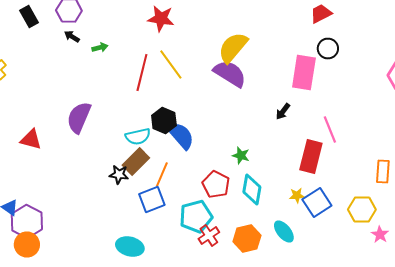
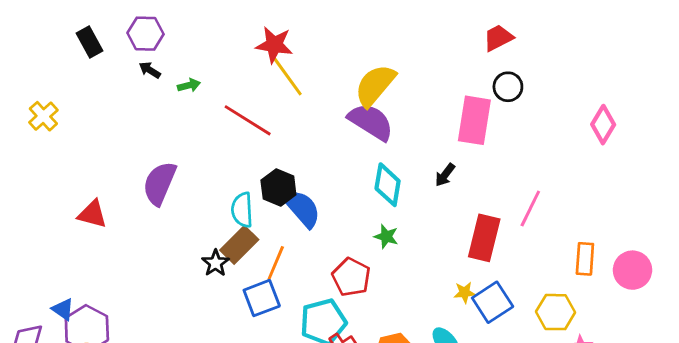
yellow line: (171, 64) -> (287, 76), moved
red line: (142, 72) -> (248, 120), turned -72
pink line: (330, 130) -> (530, 208), moved, turned 48
cyan semicircle: (138, 136) -> (242, 210), turned 100
black star: (119, 174) -> (215, 263), turned 30
cyan diamond: (252, 190) -> (388, 185), moved

